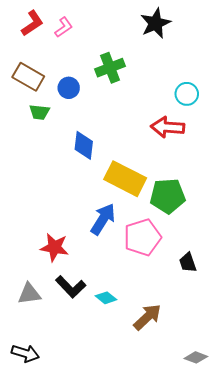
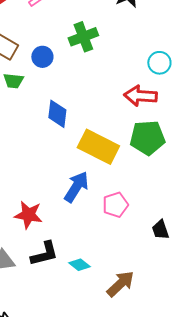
green pentagon: (168, 196) -> (147, 138), moved
pink pentagon: (142, 237) -> (115, 205), size x0.7
black L-shape: (71, 287) -> (44, 254), turned -60

